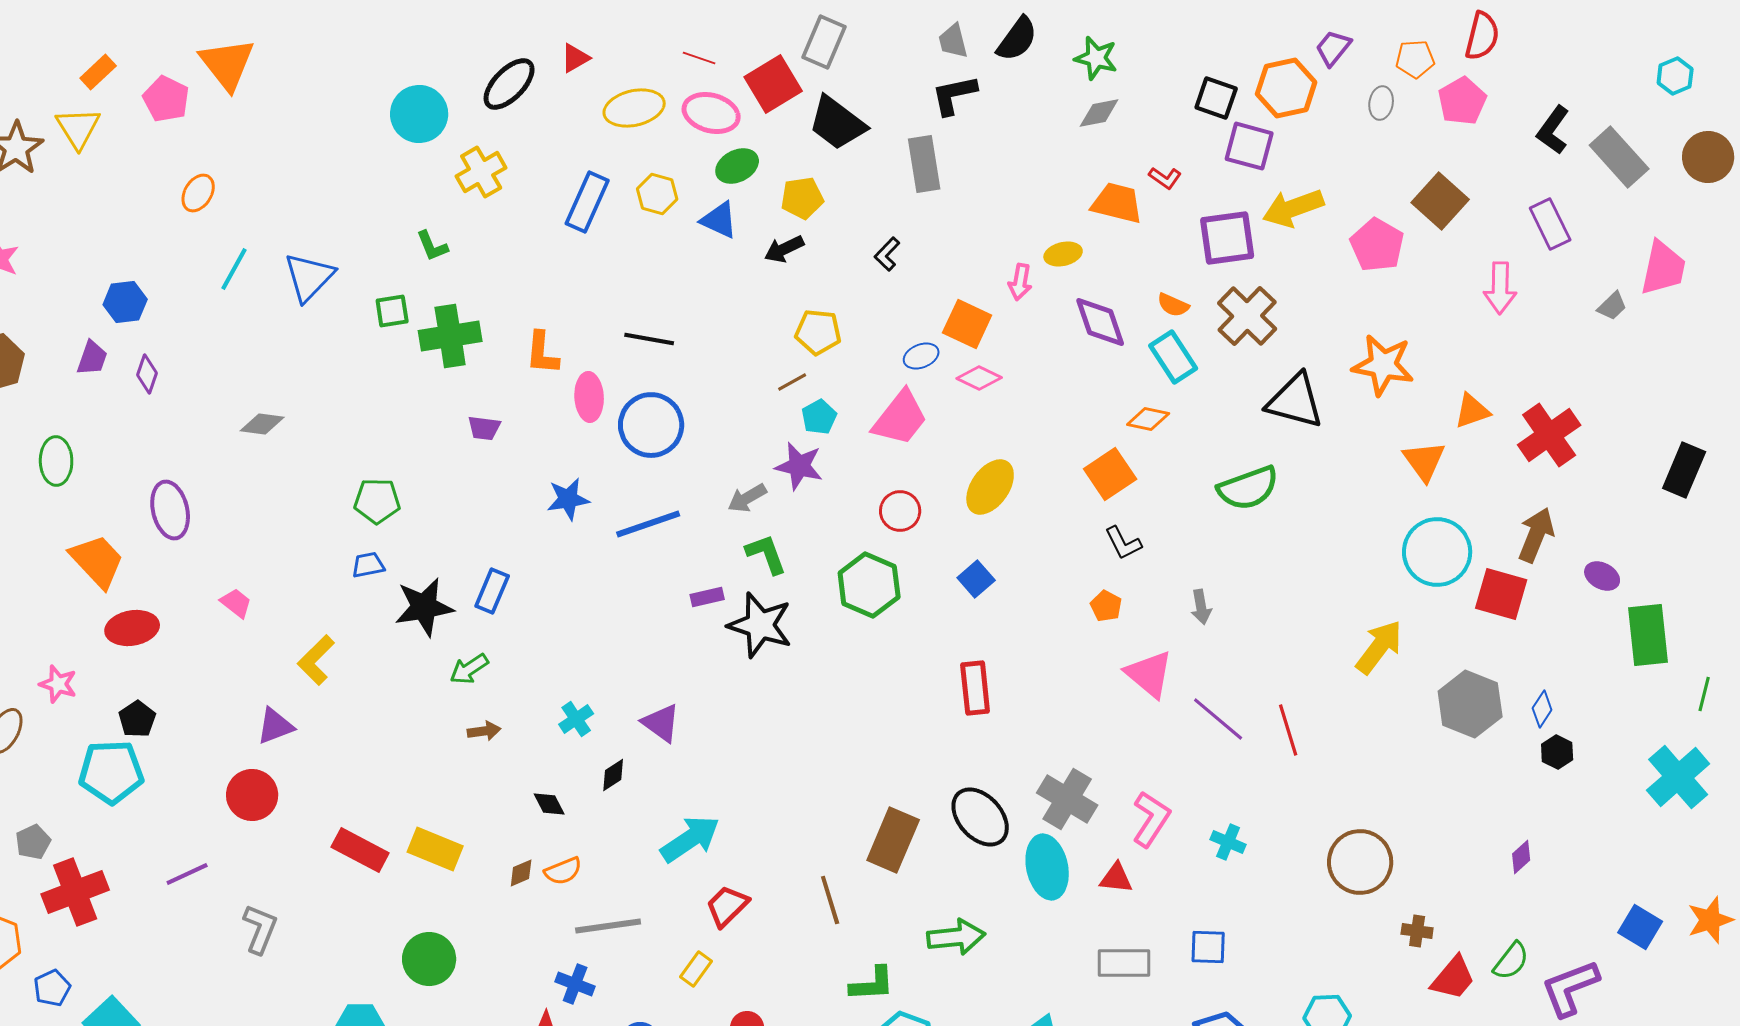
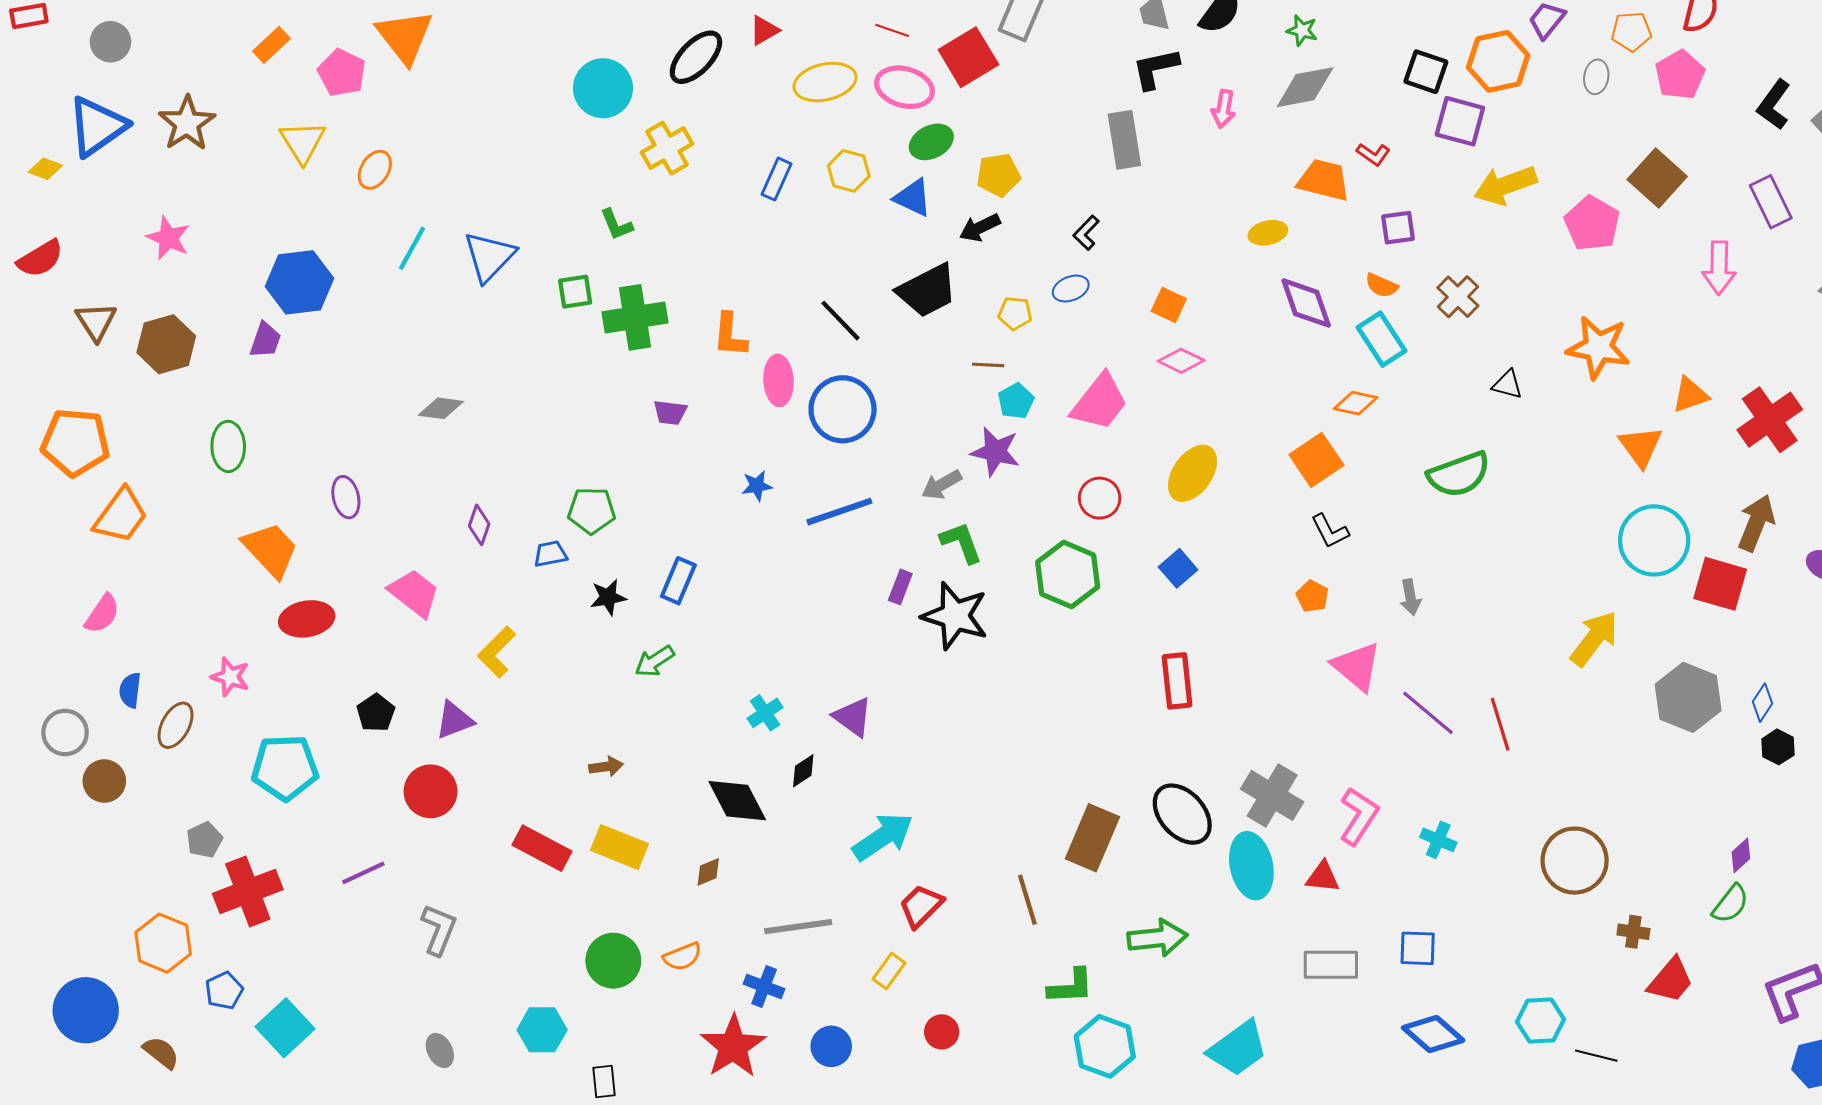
green star: (1096, 58) -> (1302, 30), size x0.7
gray diamond: (1099, 113) -> (1305, 87), size x1.4
black trapezoid: (837, 123) -> (927, 291), moved, turned -64
yellow triangle: (78, 128) -> (303, 142), moved
blue rectangle: (587, 202) -> (776, 179), size x0.7
purple square: (1227, 238) -> (1398, 228), moved, size x0.6
pink arrow: (1020, 282) -> (1224, 109), moved
blue hexagon: (125, 302) -> (299, 282), size x1.5
brown cross: (1247, 316) -> (1458, 297), size x0.7
orange square: (967, 324) -> (1169, 305), size x0.7
yellow pentagon: (818, 332) -> (1015, 313), size x0.7
black line: (649, 339) -> (840, 321), turned 36
blue ellipse: (921, 356) -> (1071, 289), moved
purple diamond: (147, 374) -> (479, 525), moved
brown line: (792, 382) -> (988, 365), turned 32
black triangle: (1295, 401) -> (1507, 385), size x0.5
blue star: (568, 499) -> (757, 486), size x0.7
green pentagon: (377, 501) -> (592, 510), moved
purple ellipse: (170, 510) -> (346, 497), size x0.7
purple rectangle: (707, 597) -> (900, 587), turned -56
pink trapezoid: (236, 603) -> (414, 593), size x1.6
black star: (424, 607) -> (608, 597), size x0.6
black pentagon: (137, 719) -> (376, 713), moved
brown arrow: (484, 731) -> (606, 767), moved
black diamond: (549, 804) -> (737, 801), size x1.8
orange semicircle: (563, 871) -> (682, 957), moved
green semicircle: (1511, 961) -> (1730, 904), moved

